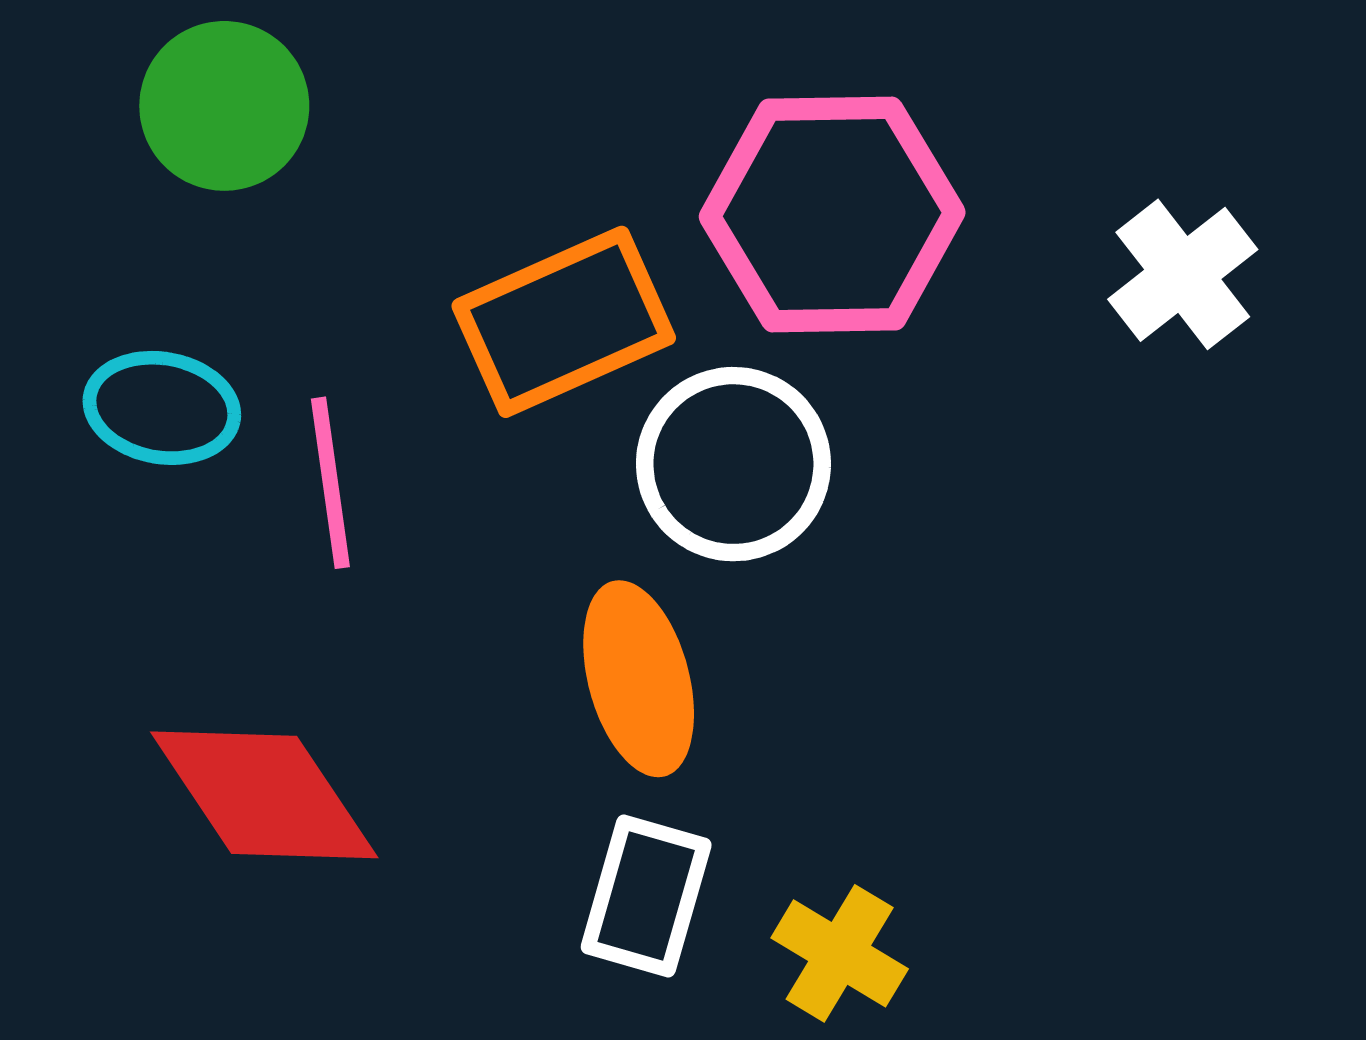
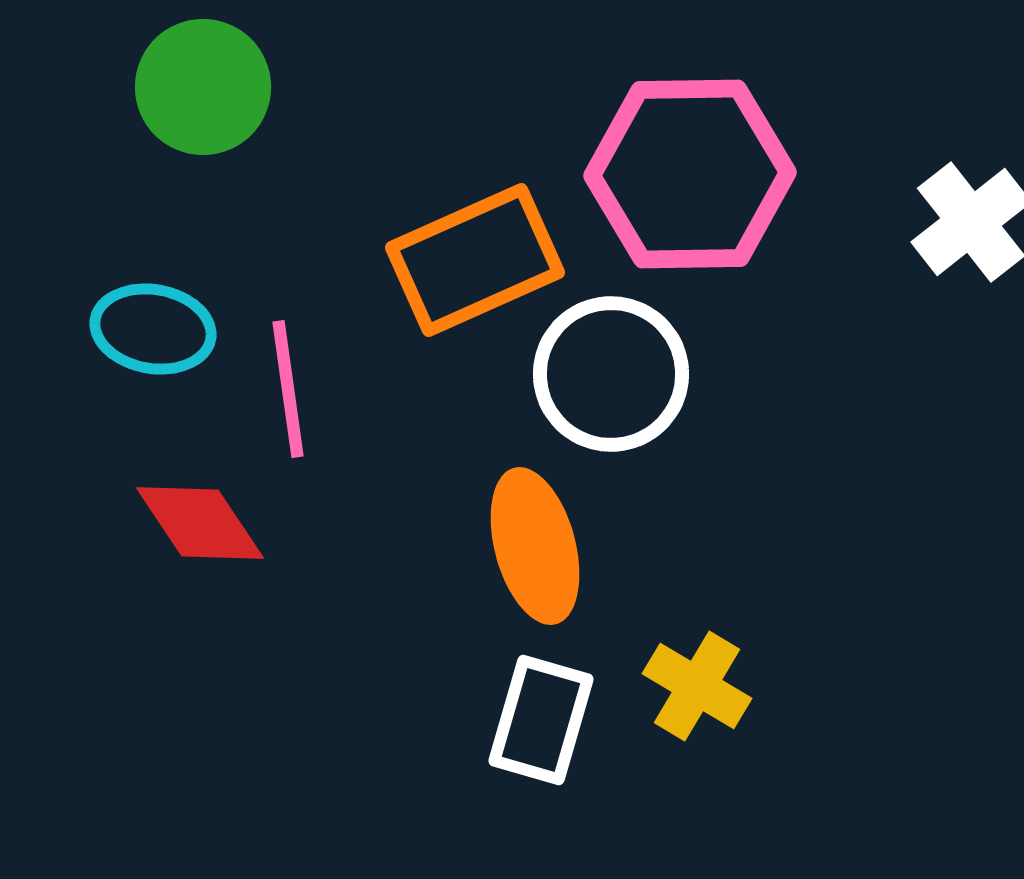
red diamond: (264, 795) -> (200, 523), moved, size x0.7
yellow cross: (840, 953) -> (697, 686), moved

